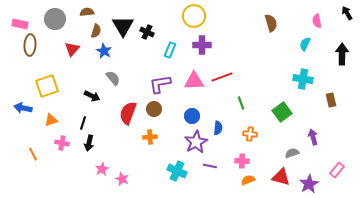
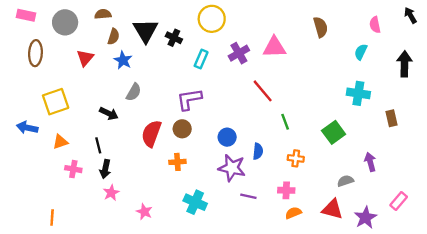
yellow circle: (194, 16) -> (212, 19), moved
pink rectangle: (20, 24) -> (26, 15), moved
purple cross: (202, 45) -> (239, 53), turned -30
red line: (222, 77) -> (263, 91), turned 70
gray semicircle: (113, 78) -> (134, 92), turned 70
pink triangle: (194, 81) -> (274, 47), moved
black line: (83, 123) -> (98, 145), turned -32
purple star: (196, 142) -> (232, 168), turned -30
orange line: (33, 154) -> (52, 218), moved, turned 32
pink star: (102, 169) -> (111, 193), moved
cyan cross: (177, 171) -> (195, 202), moved

